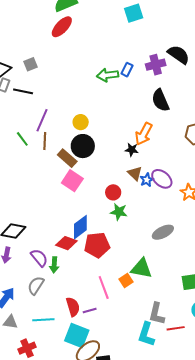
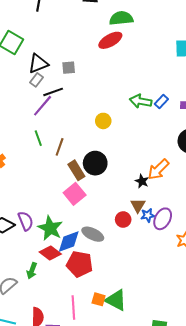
black line: (23, 91) -> (53, 92), turned -48
purple line: (42, 120) -> (43, 106), moved
yellow circle: (81, 122) -> (103, 121), moved
purple ellipse: (162, 179) -> (163, 219), turned 60
red circle: (113, 192) -> (123, 220), moved
green star: (119, 212) -> (50, 228), moved, size x1.4
gray ellipse: (163, 232) -> (93, 234), moved, turned 35
purple semicircle: (39, 258) -> (26, 221), moved
orange square: (126, 281) -> (99, 299), moved, turned 32

